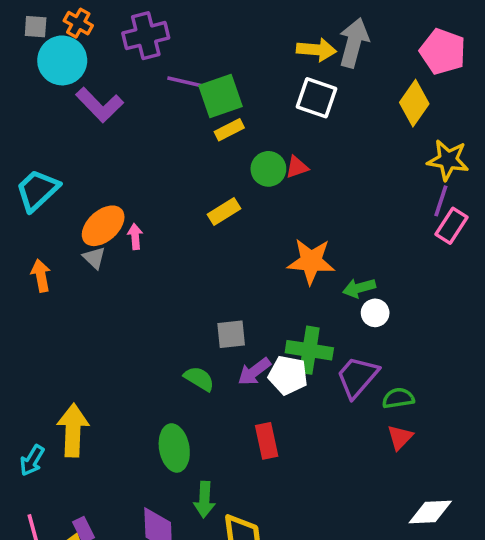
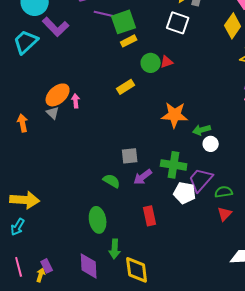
cyan trapezoid: (37, 190) -> (26, 42), moved
white pentagon: (288, 375) -> (185, 193), moved
yellow arrow: (73, 430) -> (25, 200), moved, turned 92

